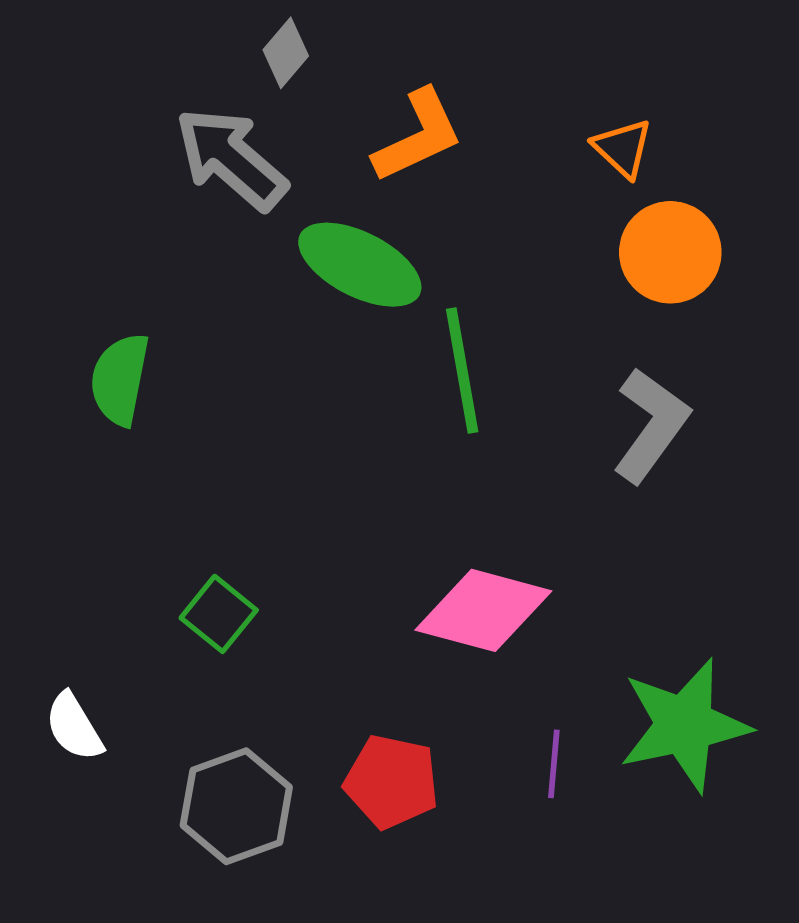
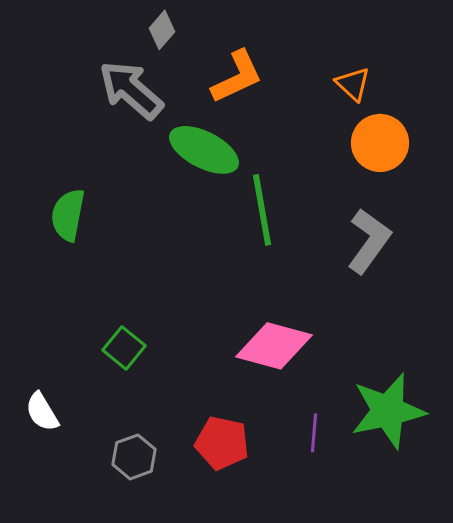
gray hexagon: (236, 806) -> (134, 457), size x0.7

